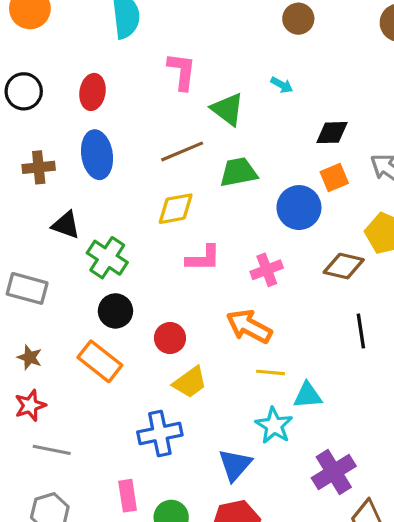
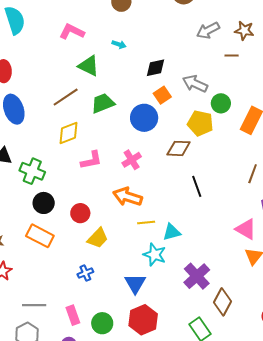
pink L-shape: (182, 71) -> (72, 32), moved, turned -60
blue cross: (160, 434) -> (85, 273), size x0.6
gray line: (52, 450) -> (34, 305), moved

